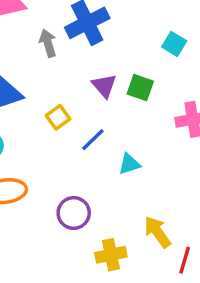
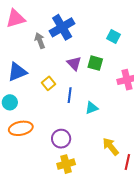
blue line: (93, 140) -> (70, 95), turned -35
yellow cross: (111, 255) -> (66, 164), moved

